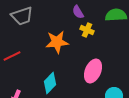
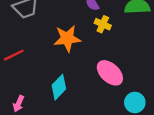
pink ellipse: (93, 71) -> (110, 73), turned -70

